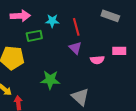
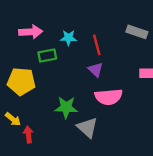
pink semicircle: (97, 60) -> (109, 97), moved, size x1.6
gray triangle: (80, 97) -> (87, 127), moved

